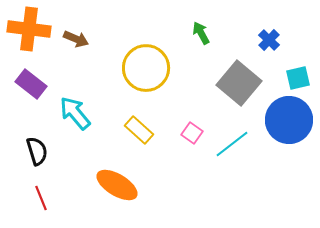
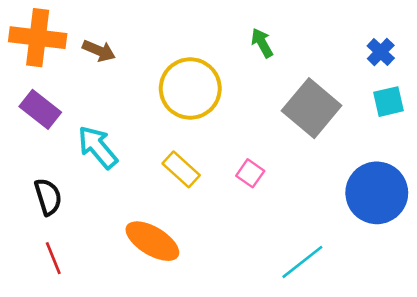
blue cross: (269, 40) -> (381, 52), moved
blue circle: (289, 120) -> (377, 193), moved
cyan line: (232, 144) -> (302, 262), moved

